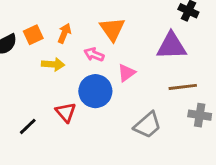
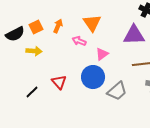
yellow arrow: (53, 64) -> (34, 51), moved
blue circle: (95, 91) -> (93, 77), moved

